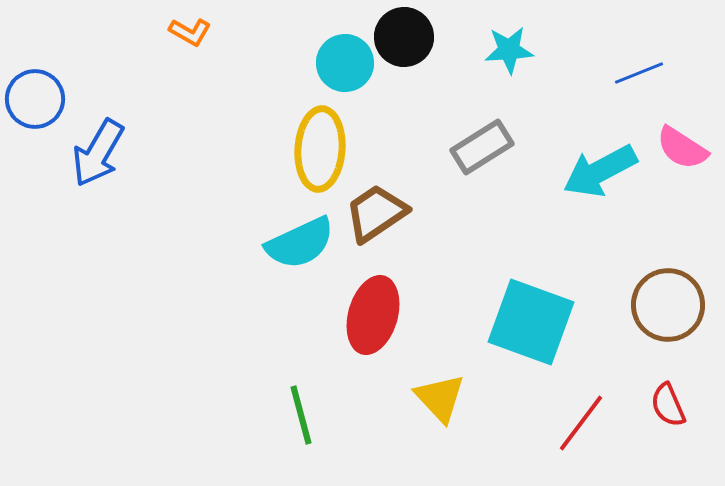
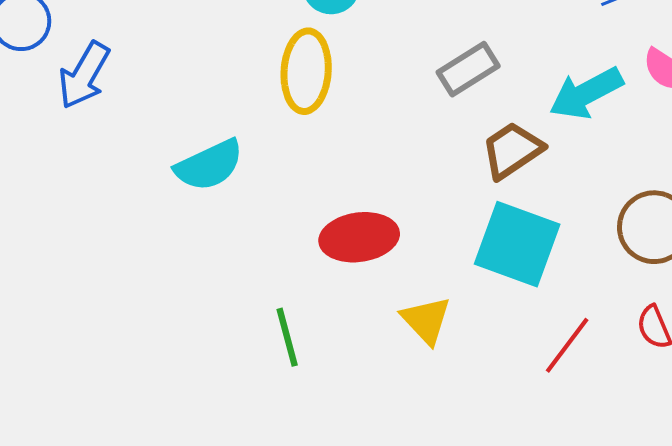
brown trapezoid: (376, 213) -> (512, 150), moved
cyan semicircle: (300, 243) -> (209, 165), moved
red ellipse: (373, 315) -> (359, 237), turned 66

